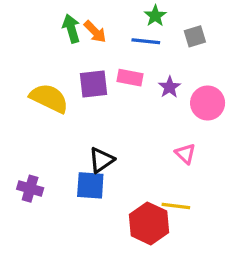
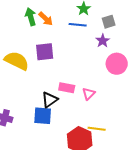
pink rectangle: (130, 78) -> (67, 88), moved
purple star: (170, 87) -> (103, 41), moved
pink triangle: (185, 154) -> (89, 94), moved, turned 32

